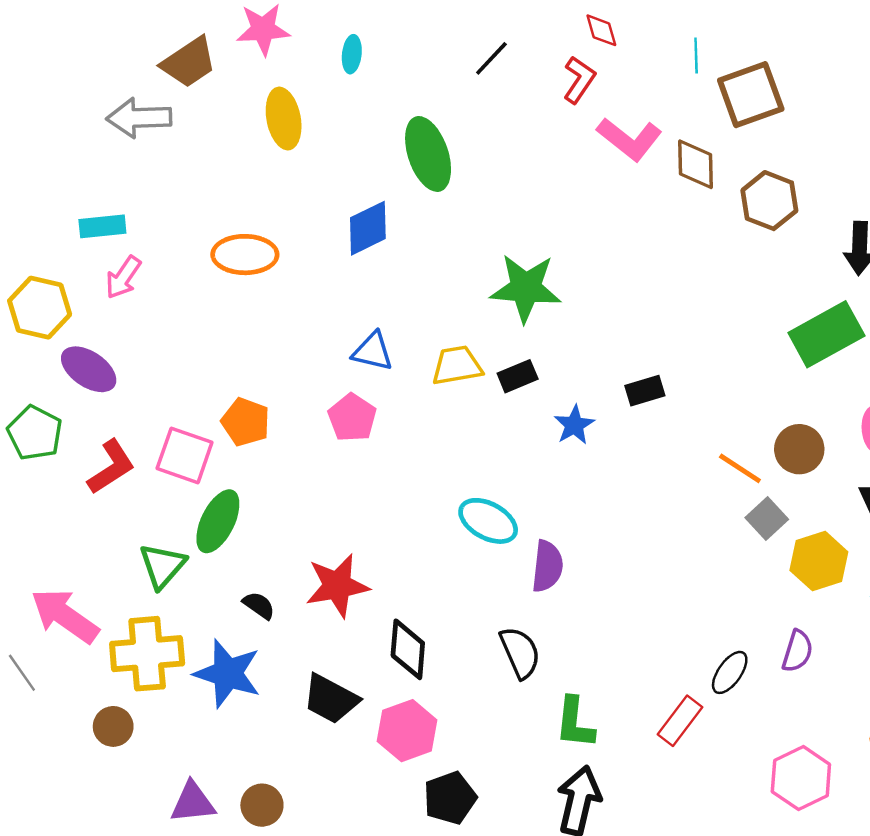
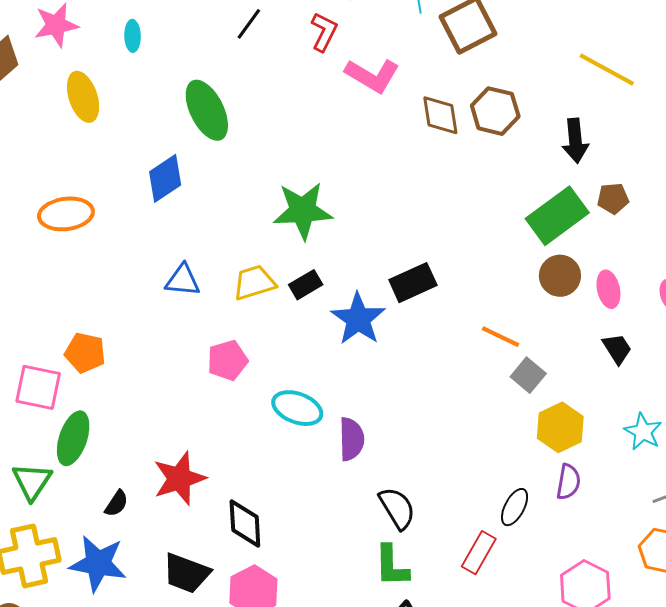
brown diamond: (695, 164) -> (440, 115), moved
black rectangle: (645, 391) -> (413, 283), size x1.4
pink pentagon: (352, 418) -> (227, 360), moved, turned 30
blue star: (574, 425) -> (358, 319), size x1.6
brown circle: (799, 449) -> (560, 276), moved
yellow hexagon: (819, 561) -> (560, 427), moved
black semicircle: (259, 605) -> (116, 503), turned 96
black semicircle: (520, 652) -> (397, 508), moved

